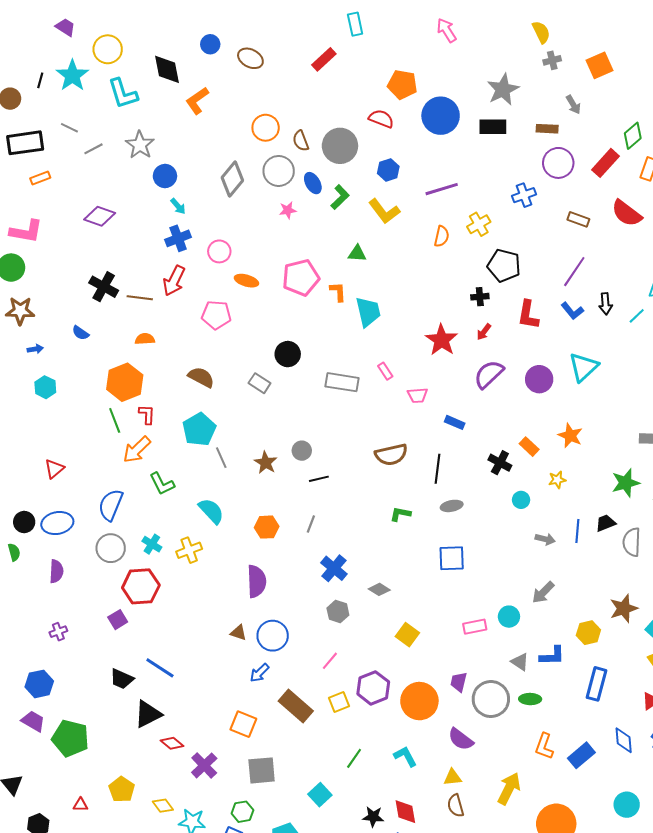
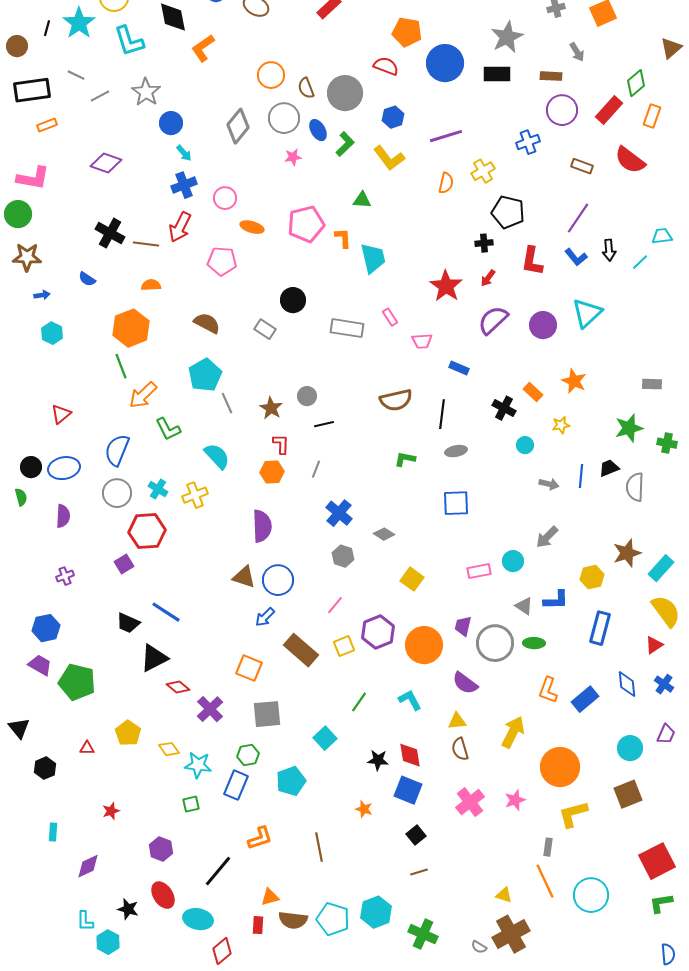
red L-shape: (147, 414) -> (281, 444), moved
brown triangle: (238, 633) -> (244, 577), size x1.4

